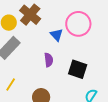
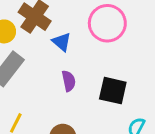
blue triangle: (56, 35) -> (62, 42), moved

